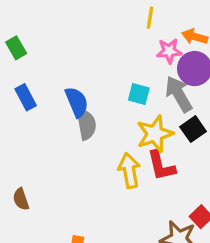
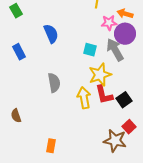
green rectangle: (16, 48) -> (16, 11), moved
blue semicircle: (77, 102) -> (51, 34), moved
gray semicircle: (86, 124) -> (54, 83), moved
black square: (193, 129) -> (124, 100), moved

